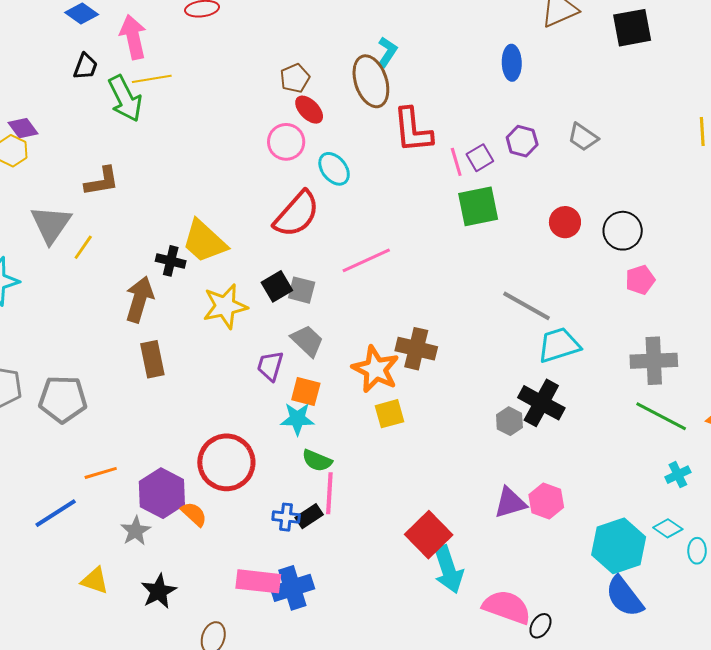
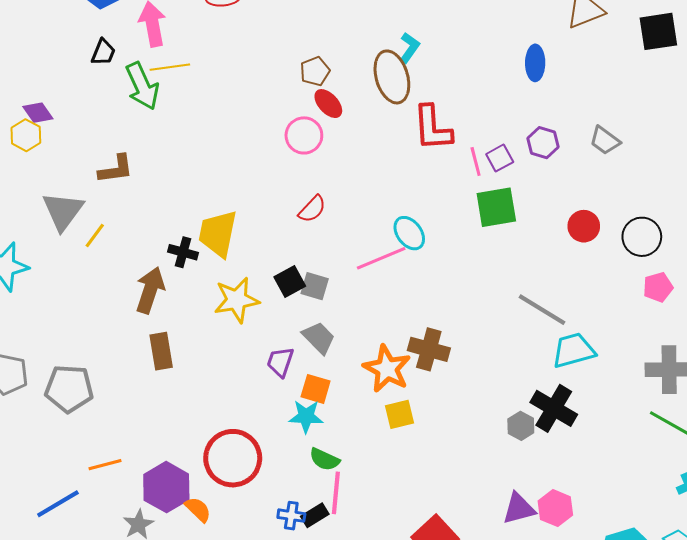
cyan ellipse: (334, 169) -> (409, 233), moved
red semicircle: (297, 214) -> (312, 209), size x0.6
yellow trapezoid: (204, 241) -> (218, 234), turned 57

